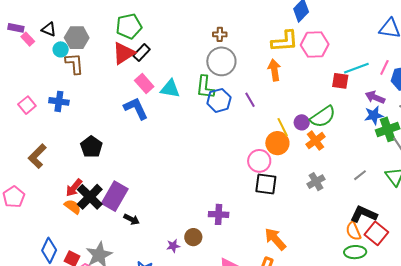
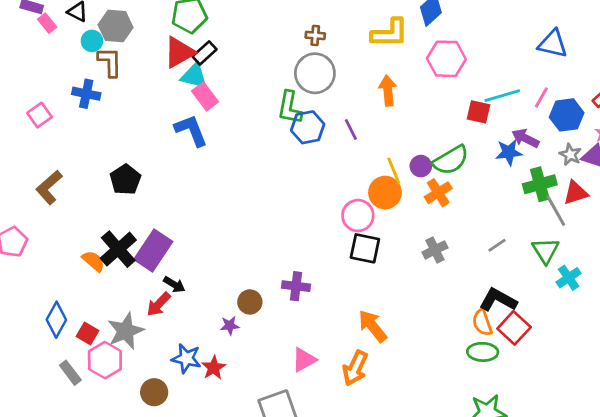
yellow L-shape: (285, 41) -> (390, 33), moved
cyan triangle: (170, 89) -> (194, 76), moved
blue cross: (59, 101) -> (86, 94), moved
blue star: (374, 115) -> (509, 152), moved
red arrow: (74, 188) -> (159, 304), moved
brown circle: (193, 237) -> (250, 302), moved

